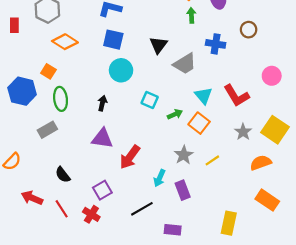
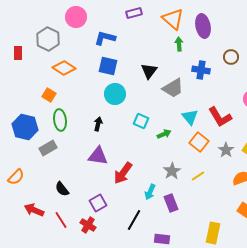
blue hexagon: (22, 91) -> (25, 127), moved
orange square: (199, 123) -> (199, 142), moved
black line: (142, 209) -> (134, 220), turned -30

